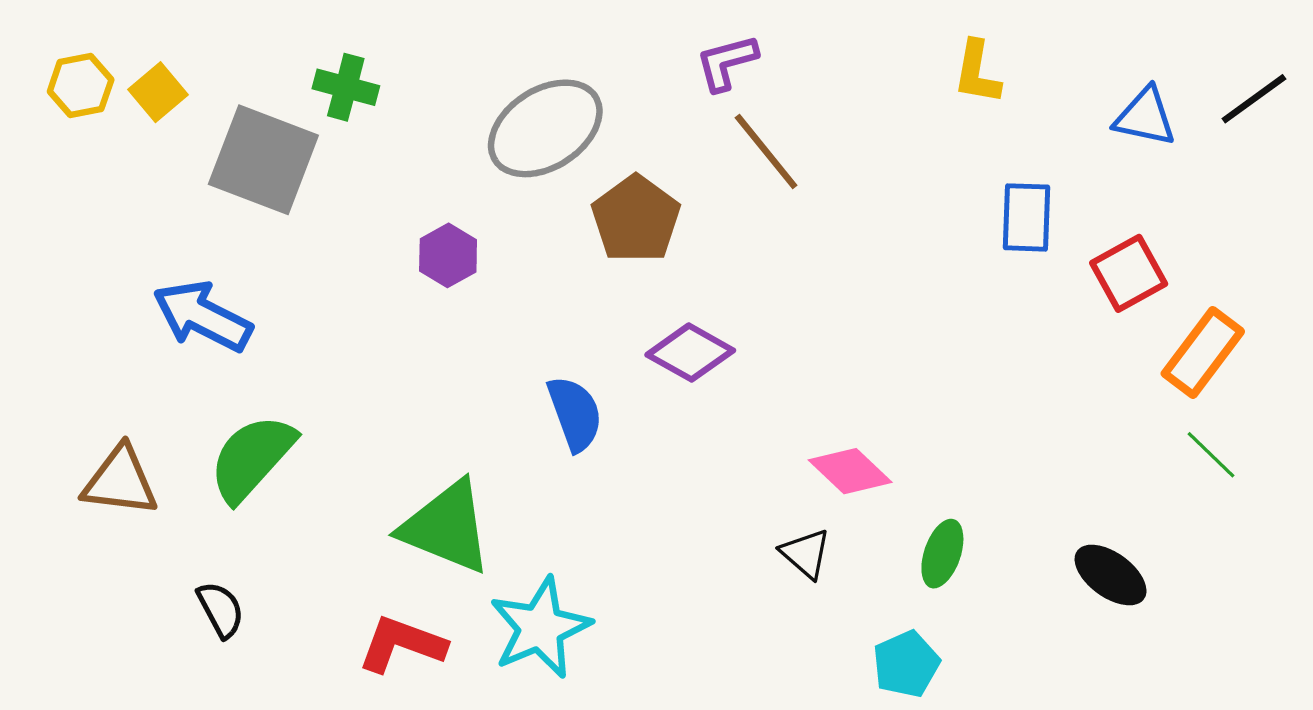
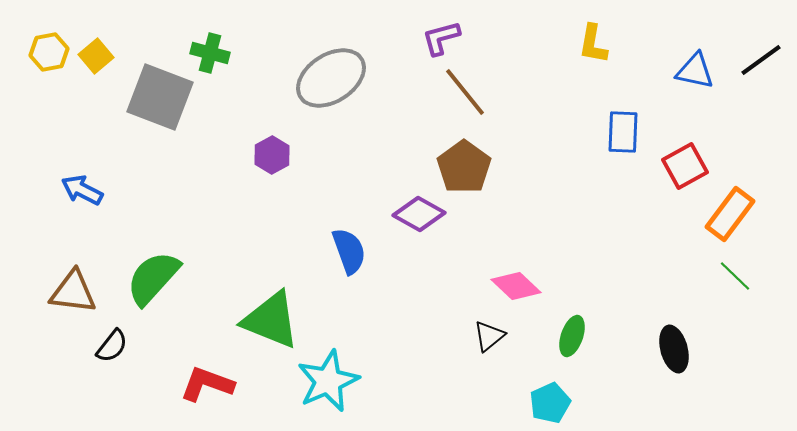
brown pentagon: (636, 219) -> (464, 167), moved
blue arrow: (202, 316) -> (82, 190), moved, size x0.7
black triangle: (806, 554) -> (489, 336), turned 40
black ellipse: (1111, 575) -> (674, 349), turned 39
black semicircle: (221, 610) -> (112, 346), moved, turned 66
red L-shape: (402, 644) -> (207, 384), moved

